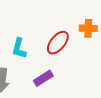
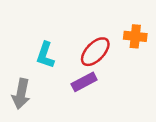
purple rectangle: (43, 78) -> (84, 82), moved

